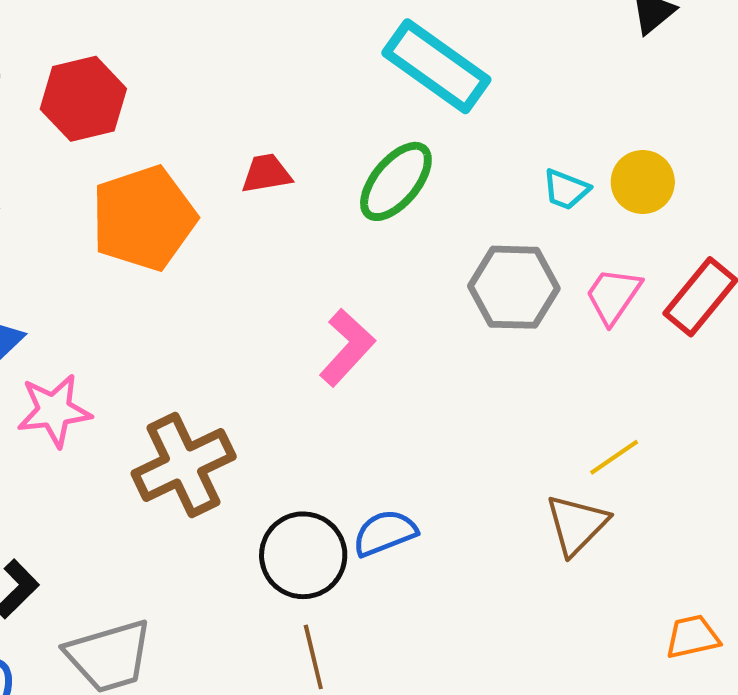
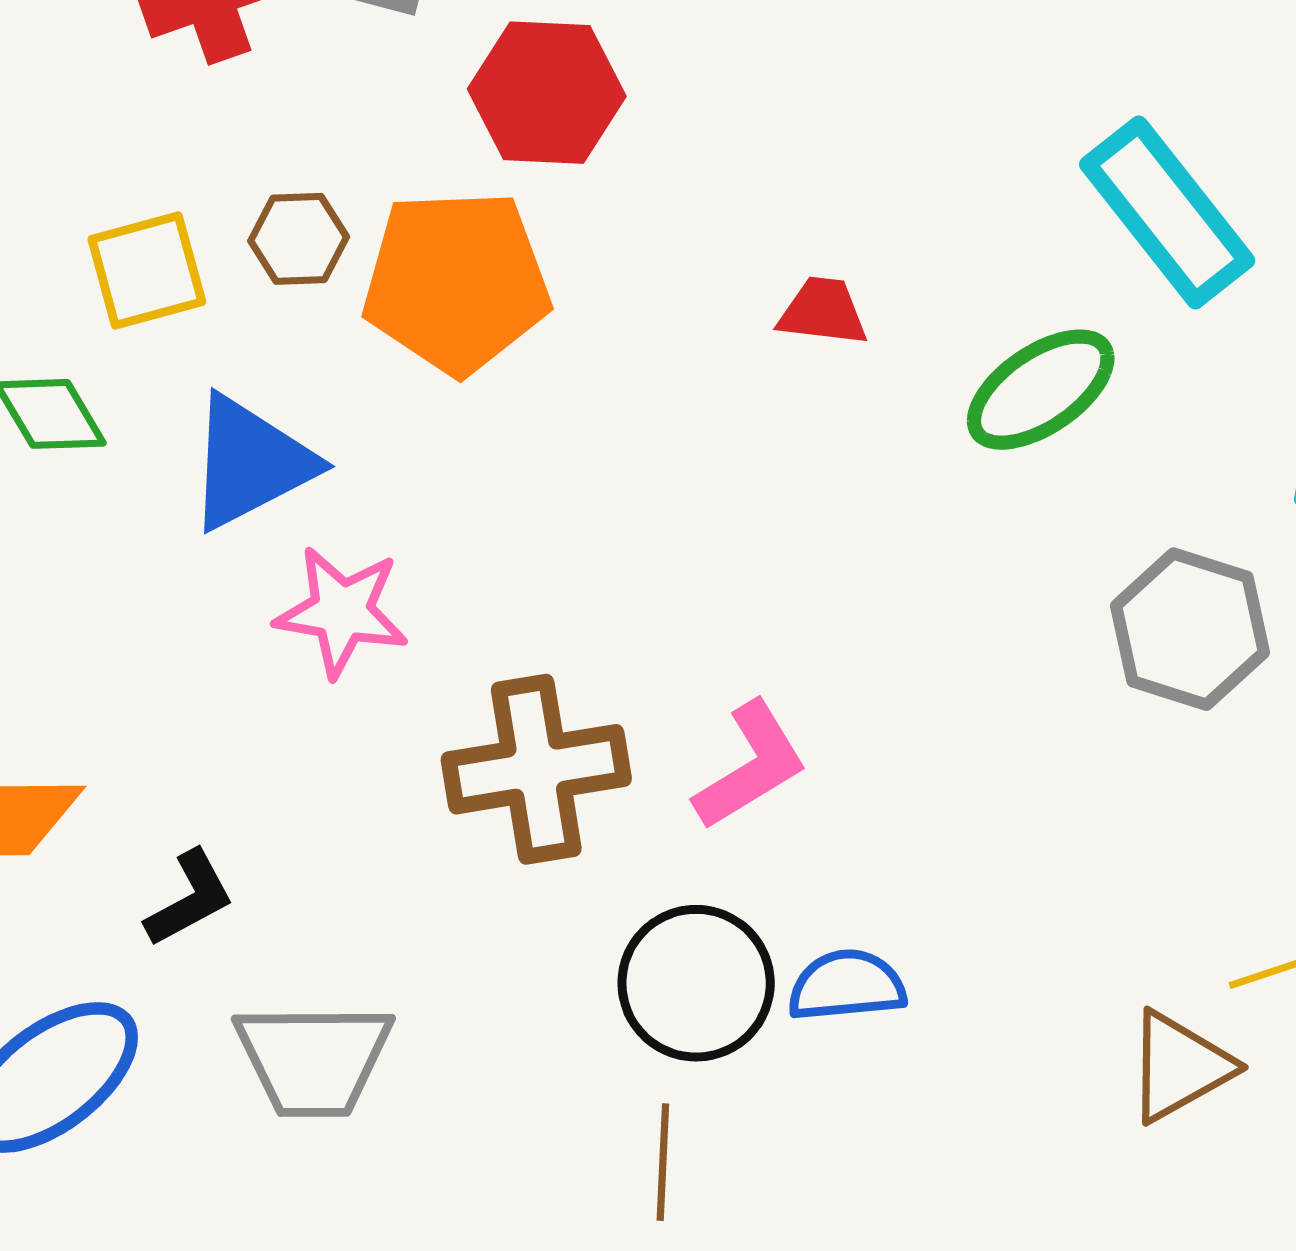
orange pentagon: (144, 218) -> (456, 282), moved
pink L-shape: (347, 348) -> (751, 766), moved

